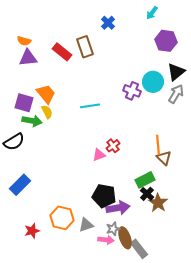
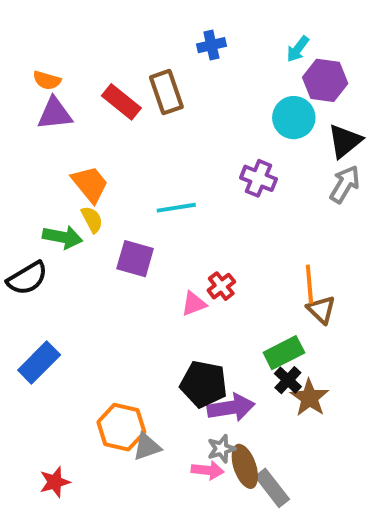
cyan arrow: (152, 13) -> (298, 49), moved
blue cross: (108, 23) -> (211, 45), turned 32
cyan circle: (153, 82) -> (294, 118), moved
purple square: (24, 103) -> (135, 259), moved
gray triangle: (86, 225) -> (147, 447), moved
red star: (32, 231) -> (55, 482), moved

